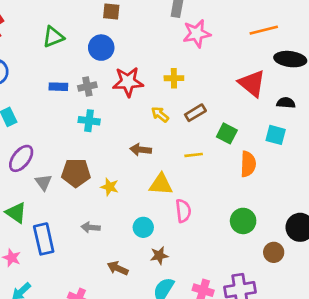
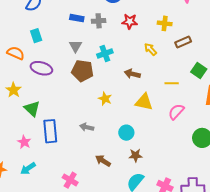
red star: (128, 82) -> (130, 21), size x0.7
brown rectangle: (195, 113) -> (183, 42), moved
cyan cross: (89, 121) -> (105, 54), moved, turned -35
purple ellipse: (21, 158) -> (41, 68), turned 60
brown pentagon: (76, 173) -> (82, 71), moved
gray triangle: (43, 182) -> (75, 46), moved
pink semicircle: (183, 211) -> (176, 112), moved, turned -138

